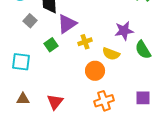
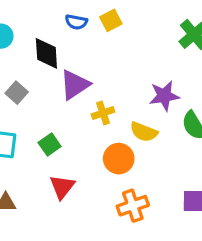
gray square: (30, 21) -> (17, 93), moved
green square: (51, 45) -> (50, 144), moved
red triangle: (55, 102) -> (62, 187), moved

